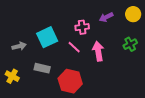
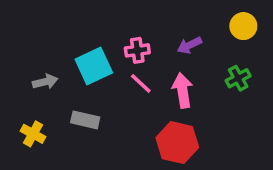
purple arrow: (106, 17) -> (189, 45), moved
pink cross: (82, 27) -> (137, 50), moved
red hexagon: (70, 81) -> (177, 143), moved

